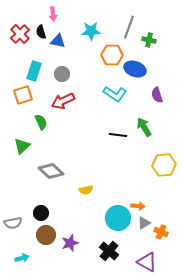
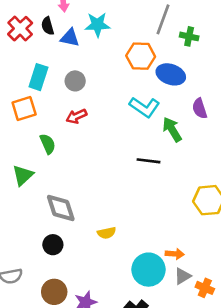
cyan star: (91, 31) -> (97, 25), moved
red arrow: (63, 101) -> (76, 116), size x0.7
green arrow: (144, 127) -> (172, 129), moved
gray diamond: (51, 171) -> (61, 208), turned 30
black circle: (41, 213) -> (53, 245), moved

